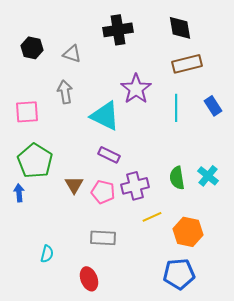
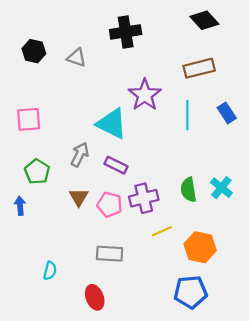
black diamond: (180, 28) -> (204, 20), moved, turned -32
gray arrow: (65, 92) -> (80, 155), moved, turned 35
green pentagon: (35, 161) -> (37, 172), size x0.7

